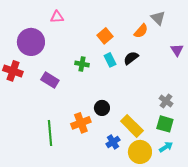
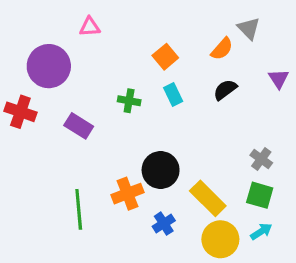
black semicircle: (131, 58) -> (225, 90), moved
black circle: (102, 108) -> (161, 170), size x1.5
blue cross: (113, 142) -> (164, 224), moved

